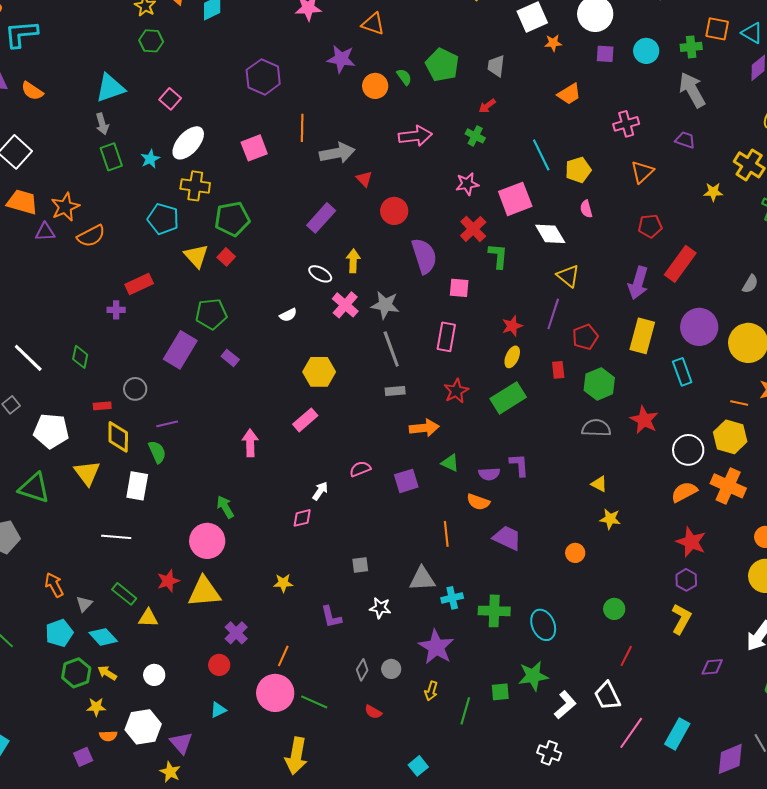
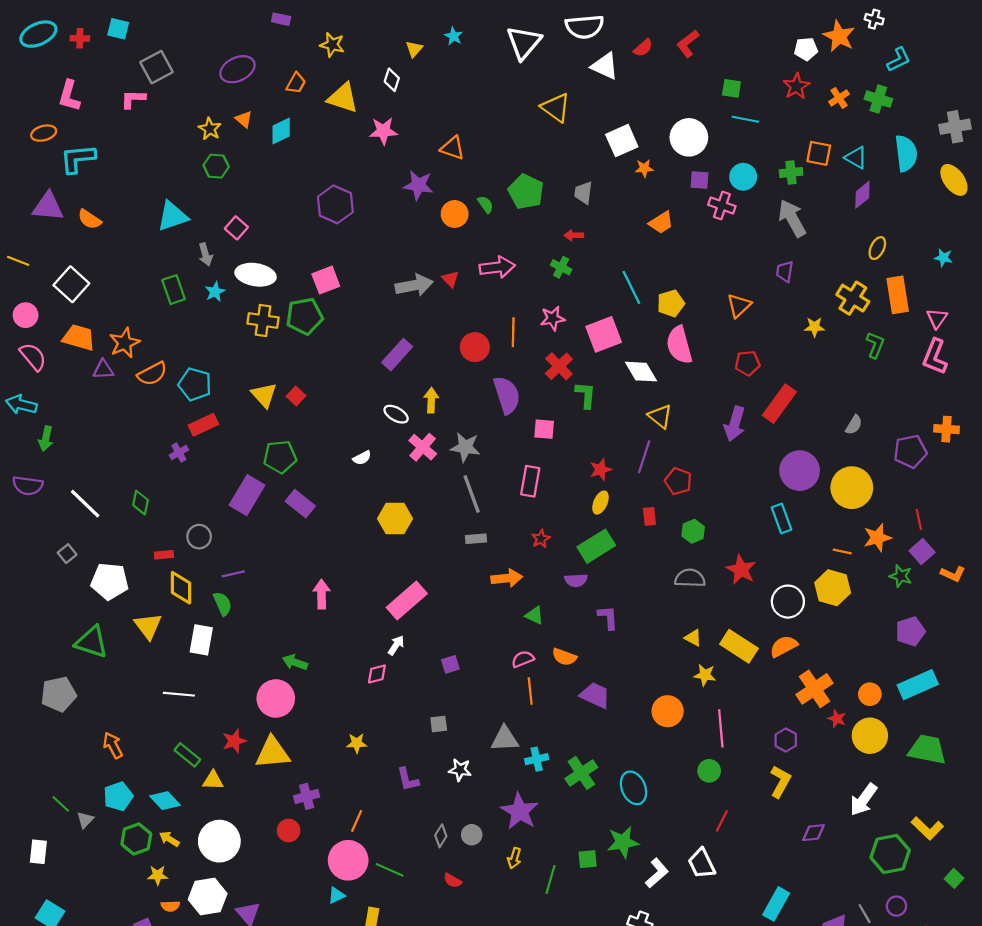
red arrow: (487, 106) -> (574, 235), turned 36
gray arrow: (102, 124) -> (205, 254), moved
pink cross: (626, 124) -> (722, 205), moved, turned 35
orange line: (302, 128) -> (513, 332), moved
purple trapezoid: (685, 140) -> (785, 272), turned -100
white ellipse: (188, 143) -> (256, 275), turned 57
red triangle: (364, 179) -> (450, 279), moved
pink semicircle: (586, 209) -> (679, 345), size x2.0
cyan pentagon: (163, 219) -> (195, 384), moved
green pentagon: (232, 219) -> (305, 316), moved
purple cross: (116, 310) -> (179, 453), turned -30
yellow rectangle: (642, 336) -> (739, 646), moved, turned -72
red pentagon: (585, 337) -> (678, 481), turned -30
purple rectangle: (230, 358) -> (300, 504), size x1.5
green hexagon: (599, 384) -> (693, 531), size x0.7
red star: (456, 391) -> (541, 539), size x0.7
pink rectangle: (305, 420) -> (407, 600), moved, size x1.5
pink semicircle: (360, 469) -> (523, 659), moved
purple semicircle: (489, 474) -> (576, 580), moved
purple square: (406, 481) -> (450, 664), moved, size x0.7
orange cross: (728, 486) -> (814, 689), moved, turned 32
green arrow: (225, 507) -> (295, 662), turned -40
red star: (691, 542) -> (837, 719), moved, size x0.6
orange circle: (575, 553) -> (668, 711), size x1.5
gray triangle: (84, 604) -> (85, 820), moved
green cross: (494, 611) -> (581, 773), turned -36
purple cross: (236, 633) -> (307, 796), turned 30
white circle: (154, 675) -> (219, 841), size x1.8
cyan triangle: (218, 710) -> (336, 895), moved
pink line: (631, 733) -> (721, 728), moved, turned -40

